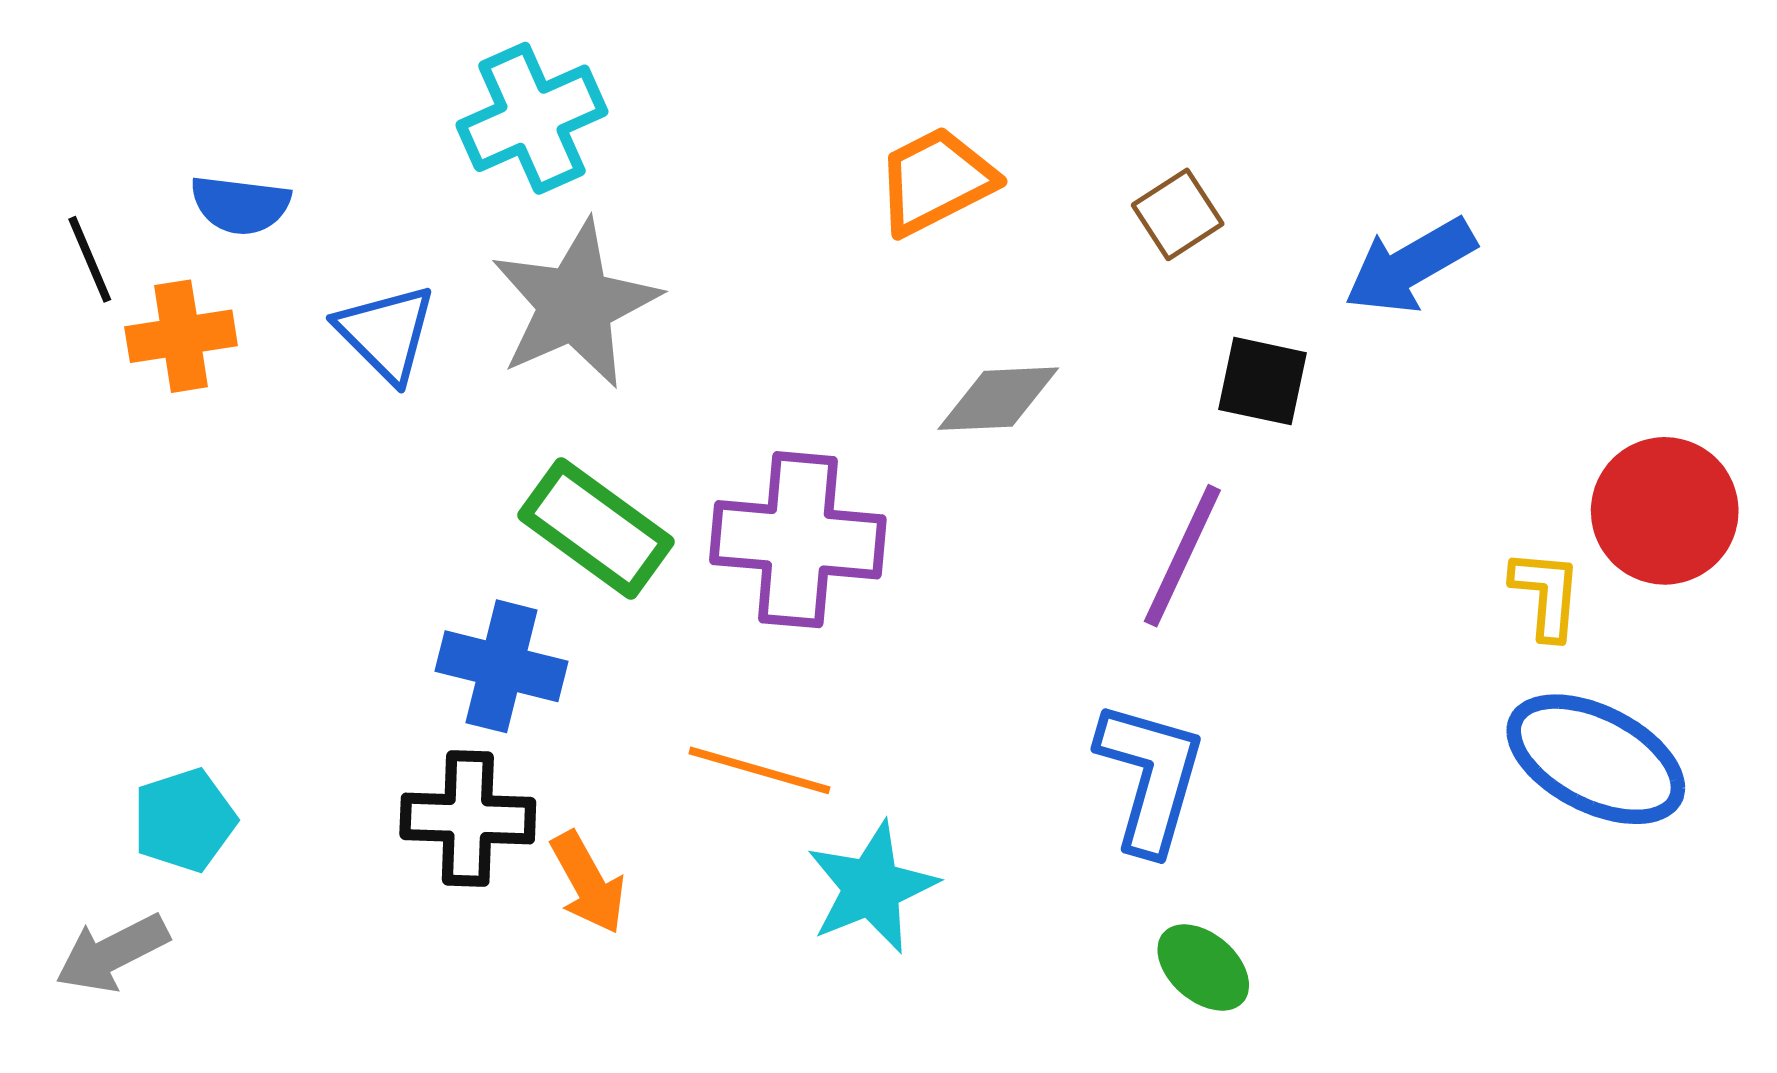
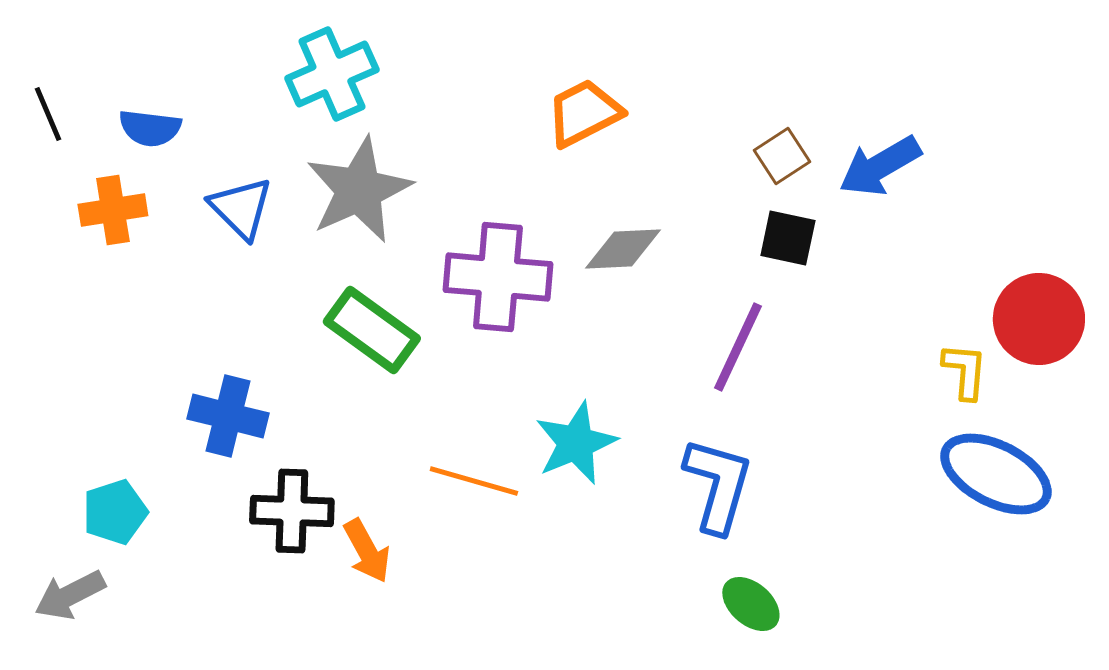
brown square: (1178, 214) -> (782, 156), moved
black line: (90, 259) -> (48, 114), moved
purple cross: (798, 540) -> (498, 277), moved
blue cross: (501, 666) -> (228, 416), moved
cyan star: (872, 887) -> (576, 443), moved

